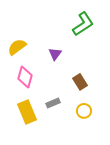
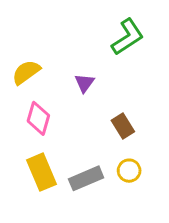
gray rectangle: (53, 103) -> (86, 178), moved, size x1.5

